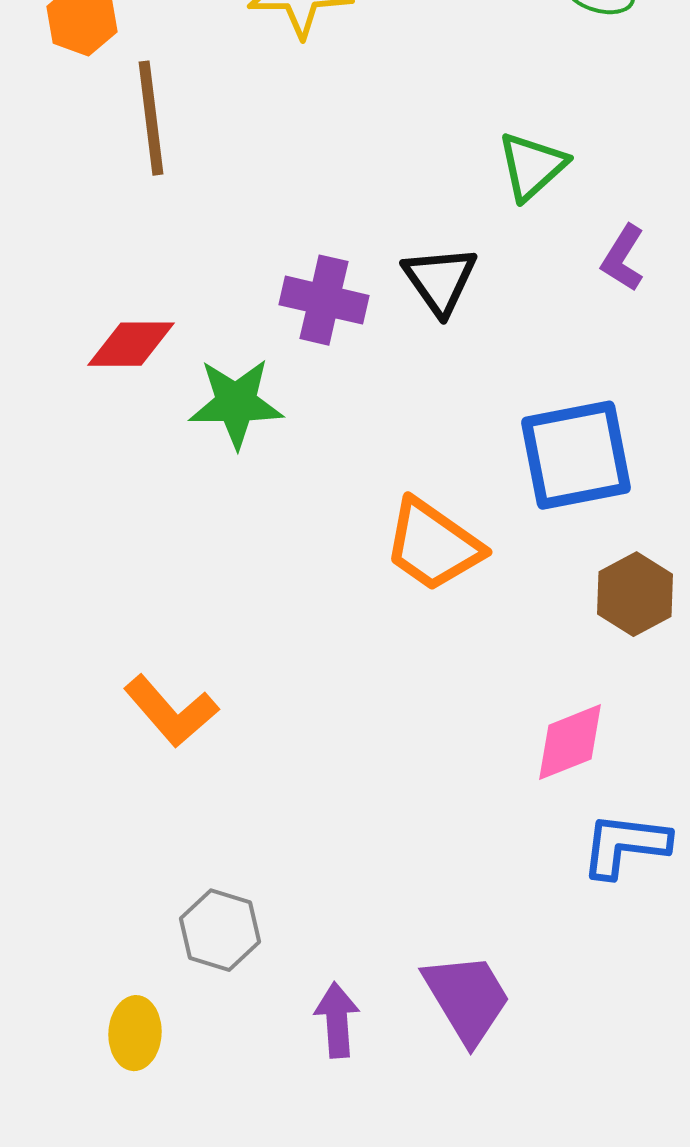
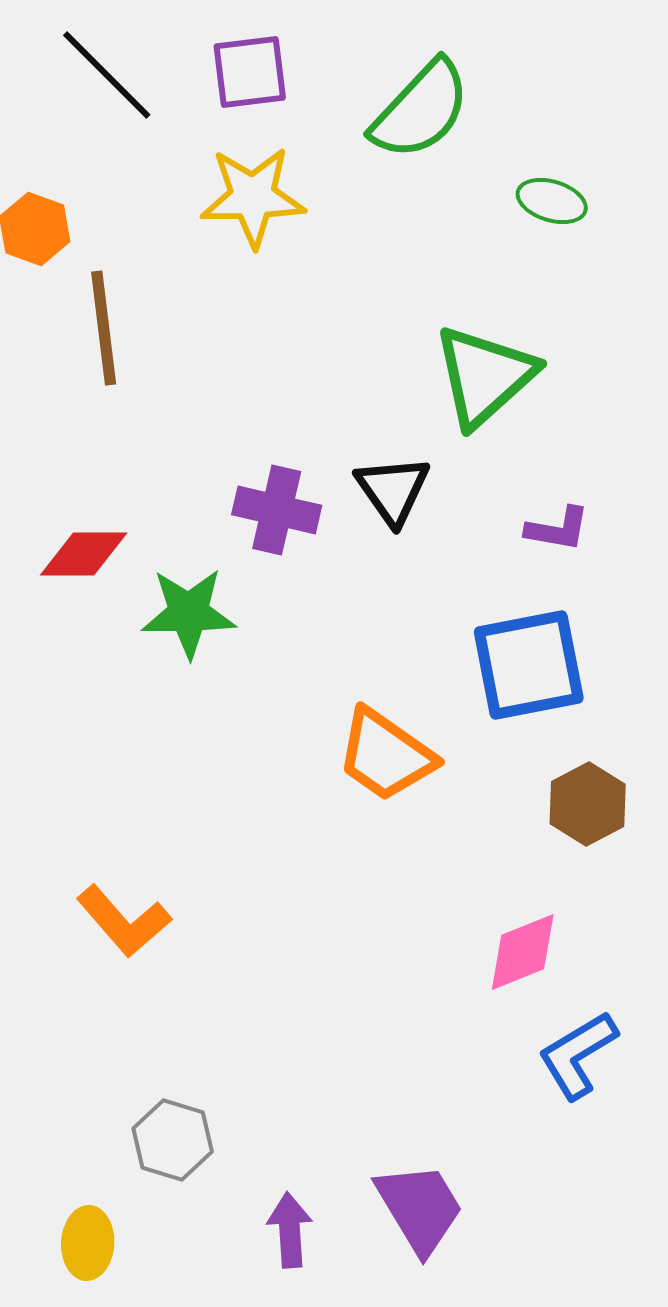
green triangle: (532, 166) -> (485, 376), size x1.5
purple L-shape: (623, 258) -> (558, 529), moved, turned -112
blue L-shape: (625, 845) -> (578, 1055), turned -38

